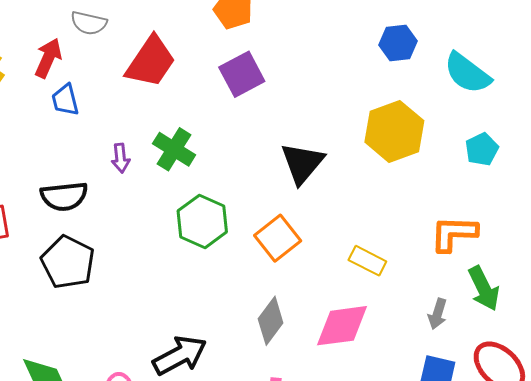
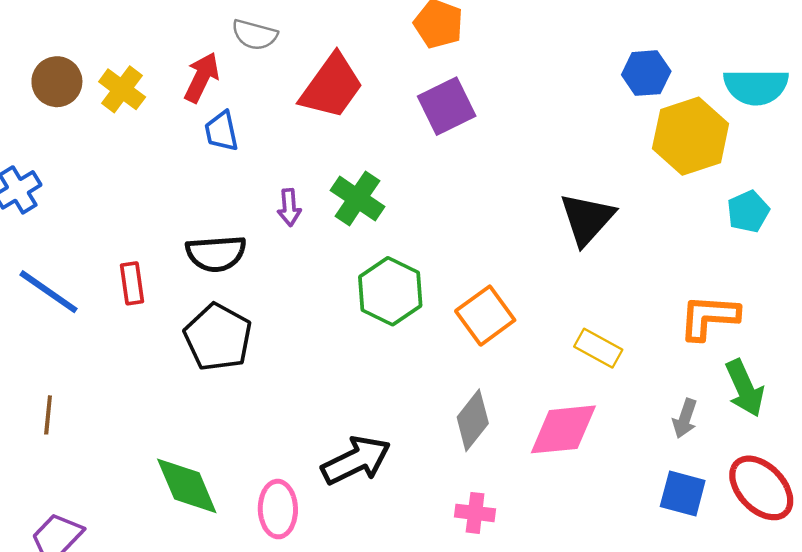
cyan semicircle: (467, 73) -> (756, 87), moved, turned -39
yellow hexagon: (394, 131) -> (691, 136), moved
black triangle: (302, 163) -> (587, 219), moved

